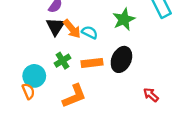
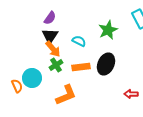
orange arrow: (72, 29) -> (53, 49), moved
orange semicircle: (28, 91) -> (17, 86), moved
red arrow: (151, 95) -> (131, 94), turned -40

